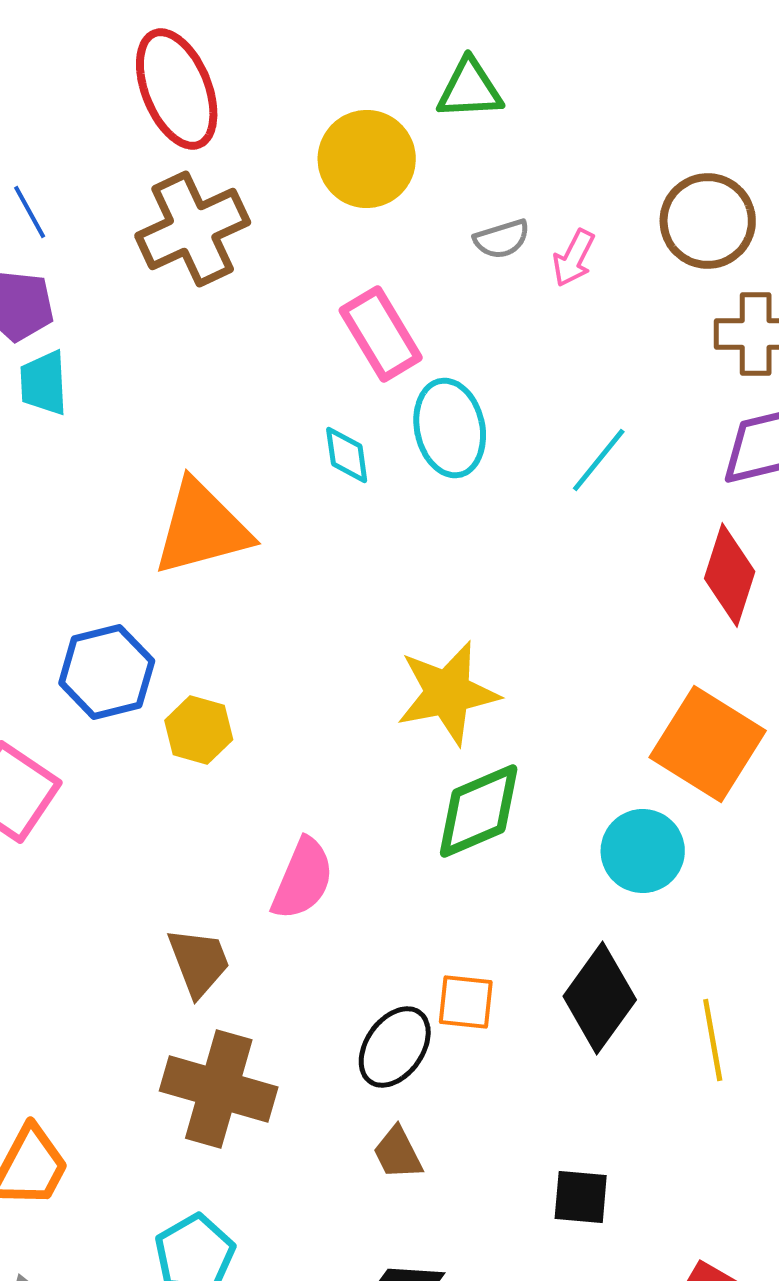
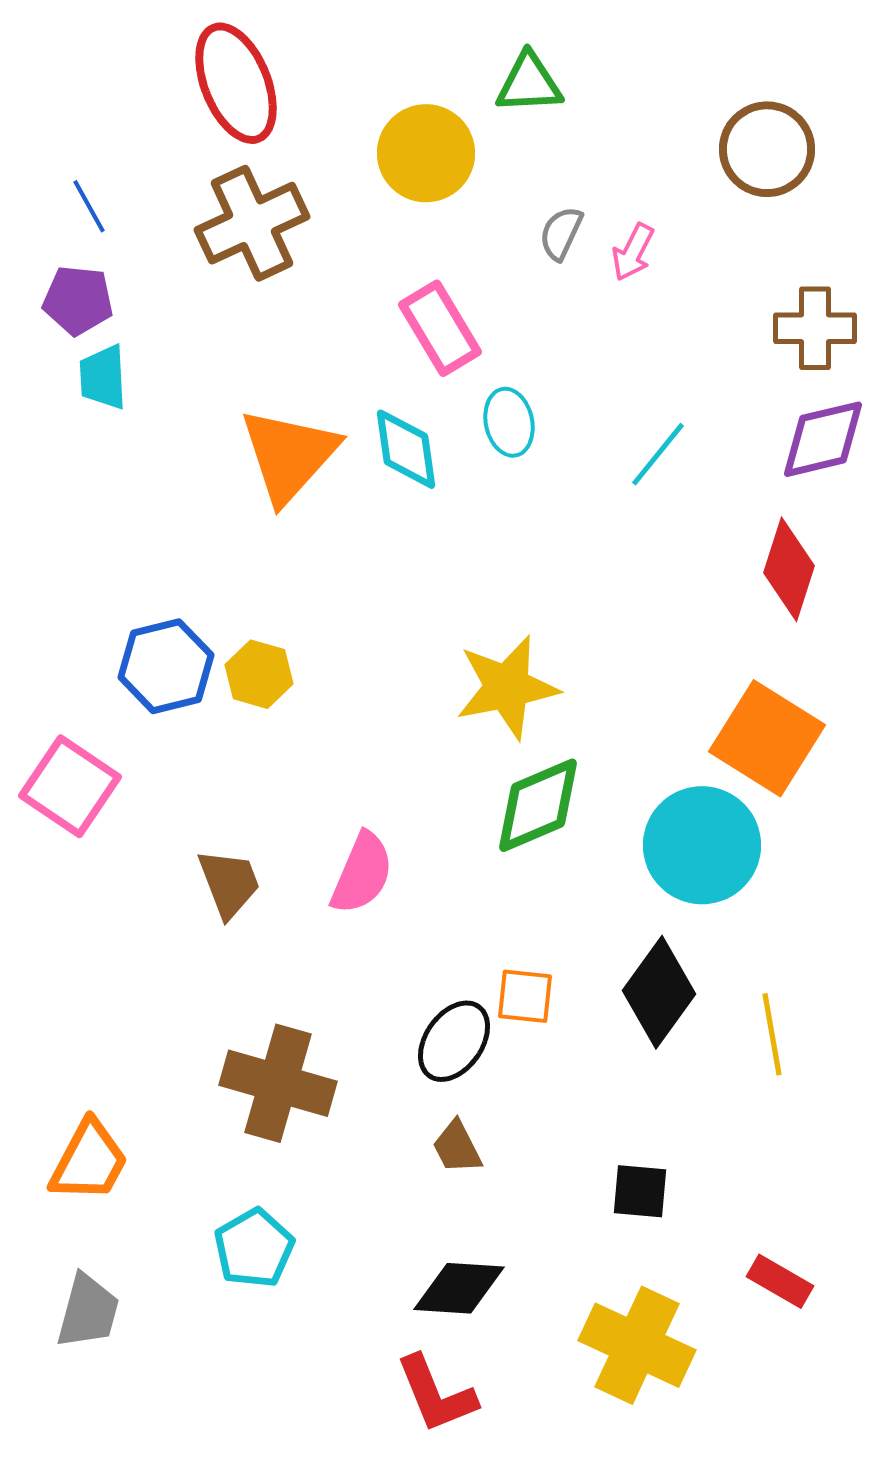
brown circle: (708, 221) -> (767, 149), moved
gray semicircle: (502, 239) -> (561, 233), turned 132
cyan ellipse: (450, 428) -> (509, 422), size x0.7
cyan diamond: (347, 455) -> (406, 449), size x1.4
orange triangle: (202, 528) -> (289, 455), moved, turned -33
yellow hexagon: (199, 730) -> (259, 674), moved
cyan circle: (643, 851) -> (702, 845), size x1.4
brown trapezoid: (199, 962) -> (229, 883), moved

